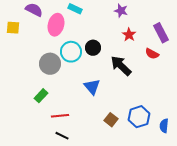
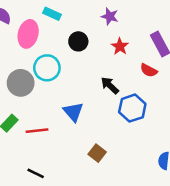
black circle: (93, 48) -> (78, 41), moved
black arrow: (121, 66) -> (110, 85), size x0.7
red line: (60, 116) -> (37, 131), moved
blue hexagon: (139, 117) -> (132, 108), moved

